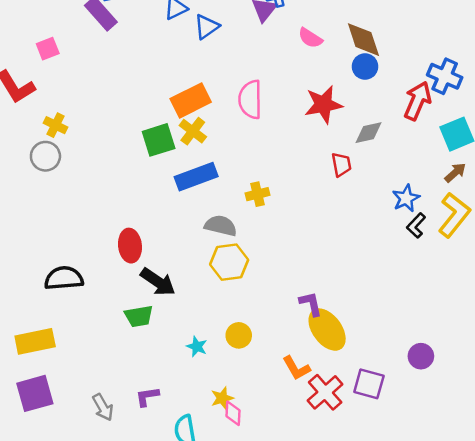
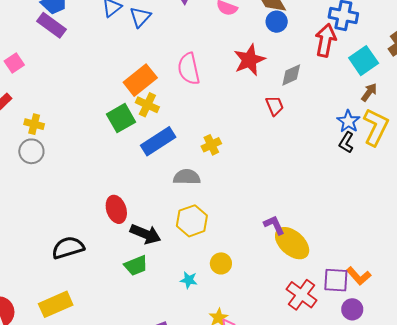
blue star: (406, 198) -> (348, 121), moved
yellow hexagon: (229, 262) -> (192, 221), moved
purple circle: (421, 356) -> (352, 309), moved
orange L-shape: (296, 368) -> (359, 276), moved

